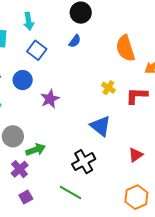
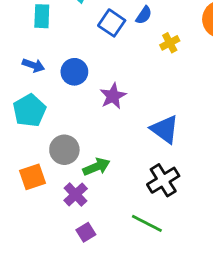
blue square: (37, 50) -> (112, 23), moved
yellow cross: (108, 88) -> (170, 43), moved, turned 32
blue triangle: (100, 126) -> (165, 129), moved

